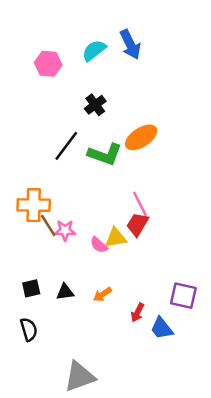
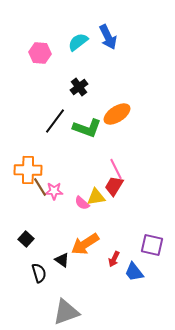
black square: (31, 288) -> (26, 239), turned -35
black triangle: (65, 292) -> (62, 260), moved, turned 42
orange arrow: (102, 294) -> (85, 244), size x1.8
black semicircle: (29, 329) -> (39, 273), moved

